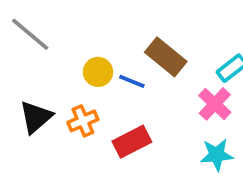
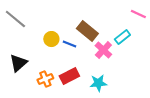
pink cross: (215, 104) -> (103, 50), moved
orange cross: (83, 121) -> (45, 79), moved
cyan star: (217, 155) -> (98, 83), moved

